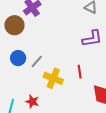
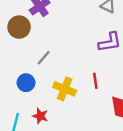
blue circle: (18, 58) -> (26, 83), moved
gray line: (37, 61) -> (44, 58), moved

